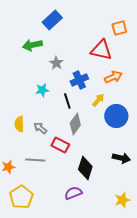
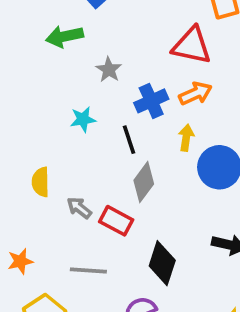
orange arrow: (113, 77) -> (195, 94), moved
yellow arrow: (98, 100) -> (186, 138), turned -32
gray arrow: (40, 128) -> (79, 208), moved
gray line: (35, 160) -> (88, 270), moved

